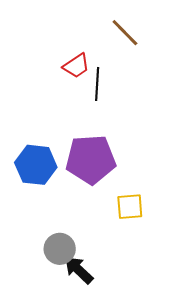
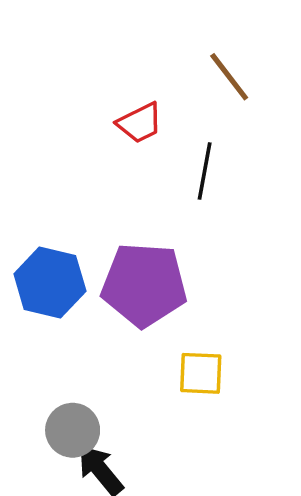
black line: (97, 84) -> (205, 171), moved

